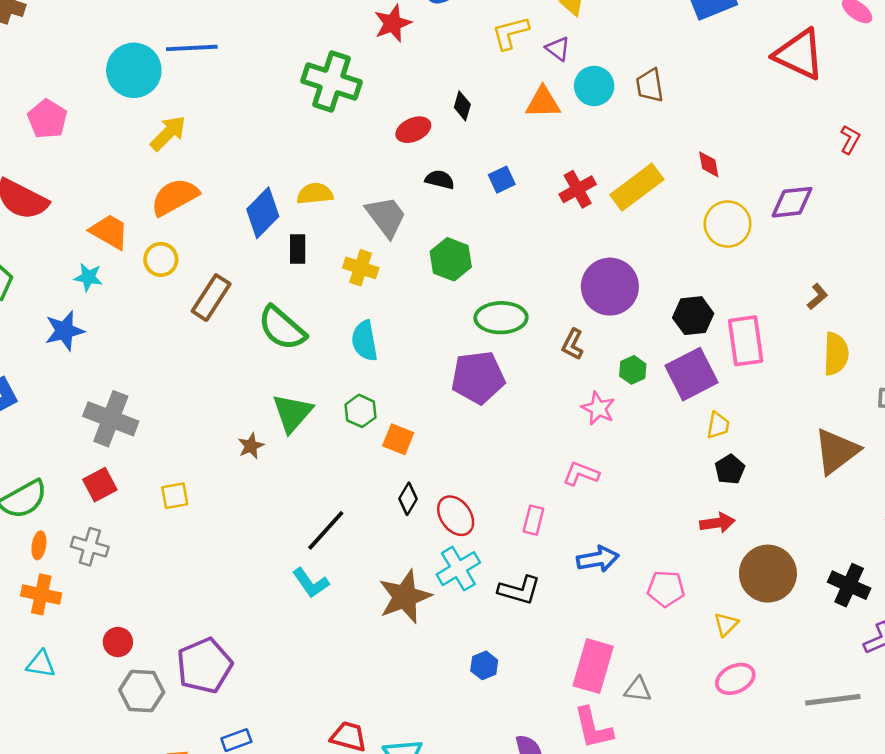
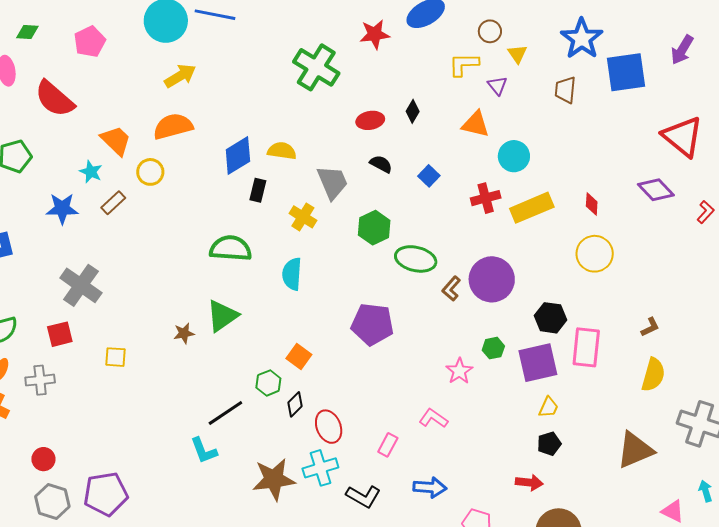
brown trapezoid: (650, 85) -> (565, 90), moved
cyan circle: (594, 86) -> (514, 156), moved
blue square: (502, 180) -> (429, 176), turned -35
purple diamond: (792, 202) -> (656, 190), moved, turned 39
brown rectangle: (211, 298) -> (113, 203), moved, size x0.7
green ellipse: (501, 318) -> (416, 259), moved
green semicircle: (282, 328) -> (231, 248), turned 129
brown L-shape: (573, 344) -> (451, 289), moved
green hexagon: (361, 411) -> (268, 383), moved
gray cross: (90, 547) -> (40, 380), turned -36

